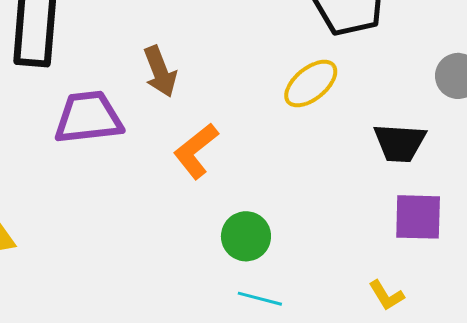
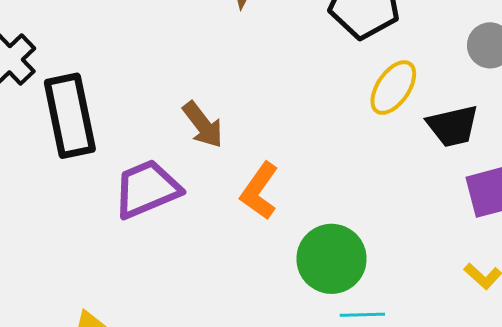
yellow ellipse: (311, 84) -> (393, 88), moved
green circle: (246, 236) -> (332, 259), size x1.4

